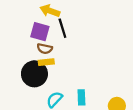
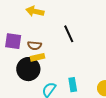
black line: (62, 28) -> (69, 34), moved
purple square: (40, 32) -> (13, 41), moved

